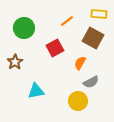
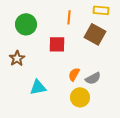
orange line: (67, 21) -> (69, 17), turned -48
red square: (55, 48) -> (57, 44), turned 30
orange semicircle: (80, 63) -> (74, 74), moved

